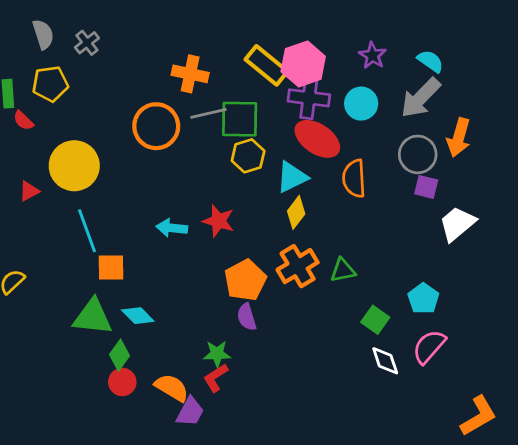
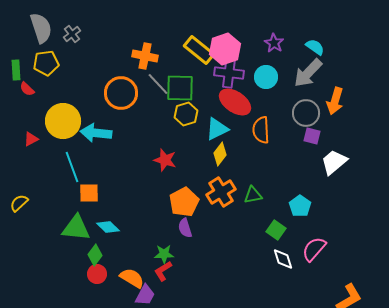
gray semicircle: (43, 34) -> (41, 28), size x1.4
gray line: (209, 113) -> (158, 84), turned 60
cyan arrow: (172, 228) -> (96, 133), moved, size x1.4
cyan pentagon: (423, 299) -> (300, 206), moved

